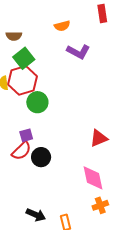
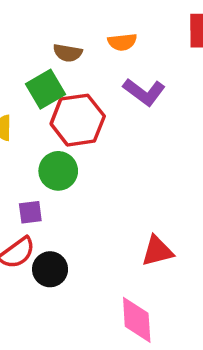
brown semicircle: (14, 36) -> (68, 53), moved
red hexagon: (23, 80) -> (78, 120), moved
purple square: (26, 135) -> (30, 212), moved

